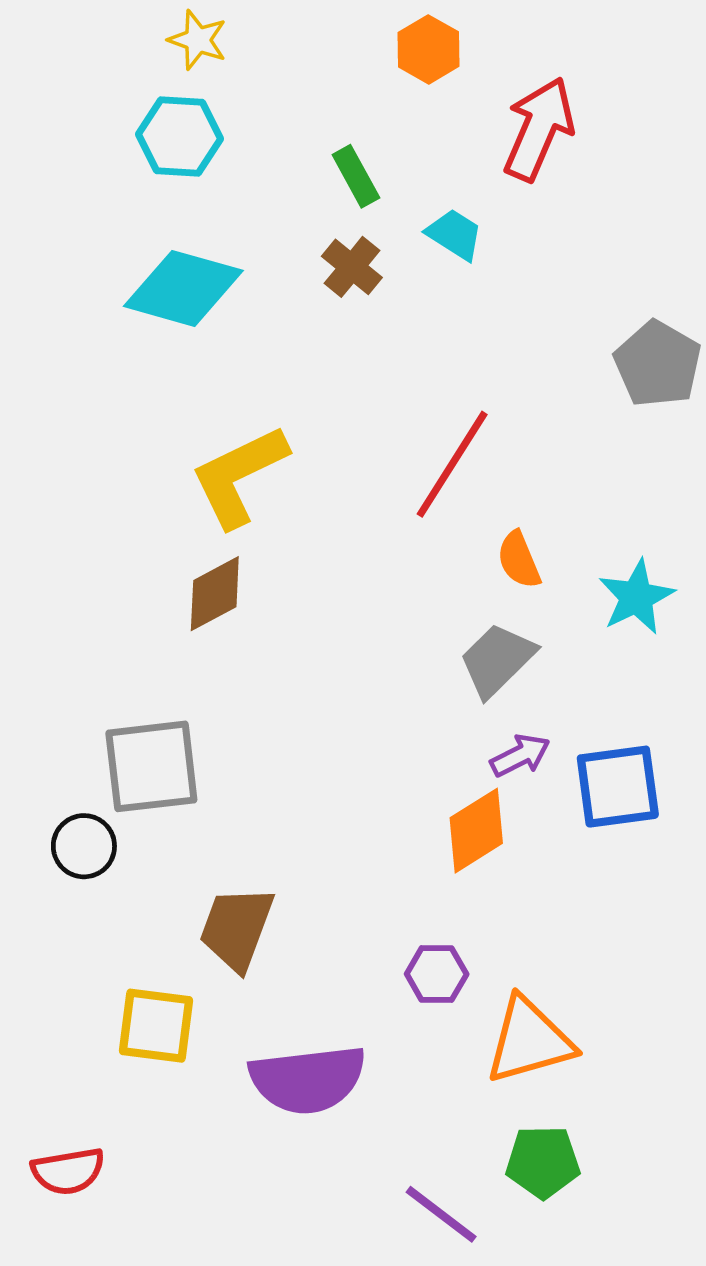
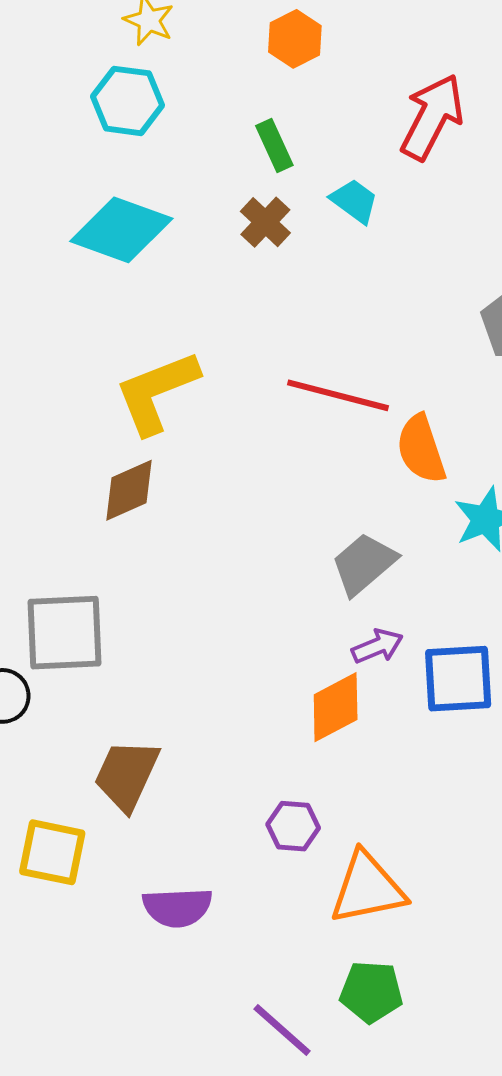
orange hexagon: (428, 49) -> (295, 39), moved
red line: (452, 464) -> (338, 395), turned 68
orange semicircle: (519, 560) -> (421, 449), moved, size x1.4
purple semicircle: (308, 1079) -> (177, 907), size x0.7

